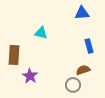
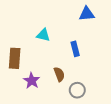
blue rectangle: (89, 46) -> (75, 49), moved
brown semicircle: (83, 70) -> (59, 74), moved, turned 88

